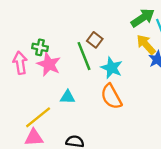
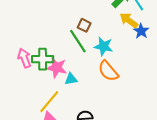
green cross: (40, 47) -> (43, 59), moved, size x1.5
pink star: (49, 64) -> (57, 68), moved

